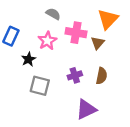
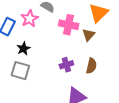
pink star: (47, 41) -> (30, 19), moved
gray square: (40, 86) -> (20, 71), moved

